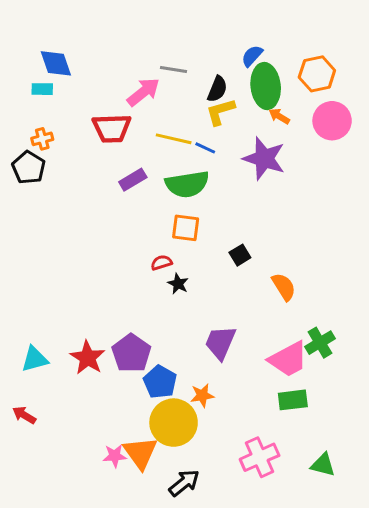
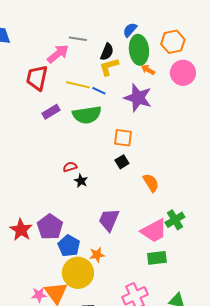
red trapezoid: (112, 128) -> (37, 78), turned 104
orange square: (186, 228) -> (123, 138), moved

